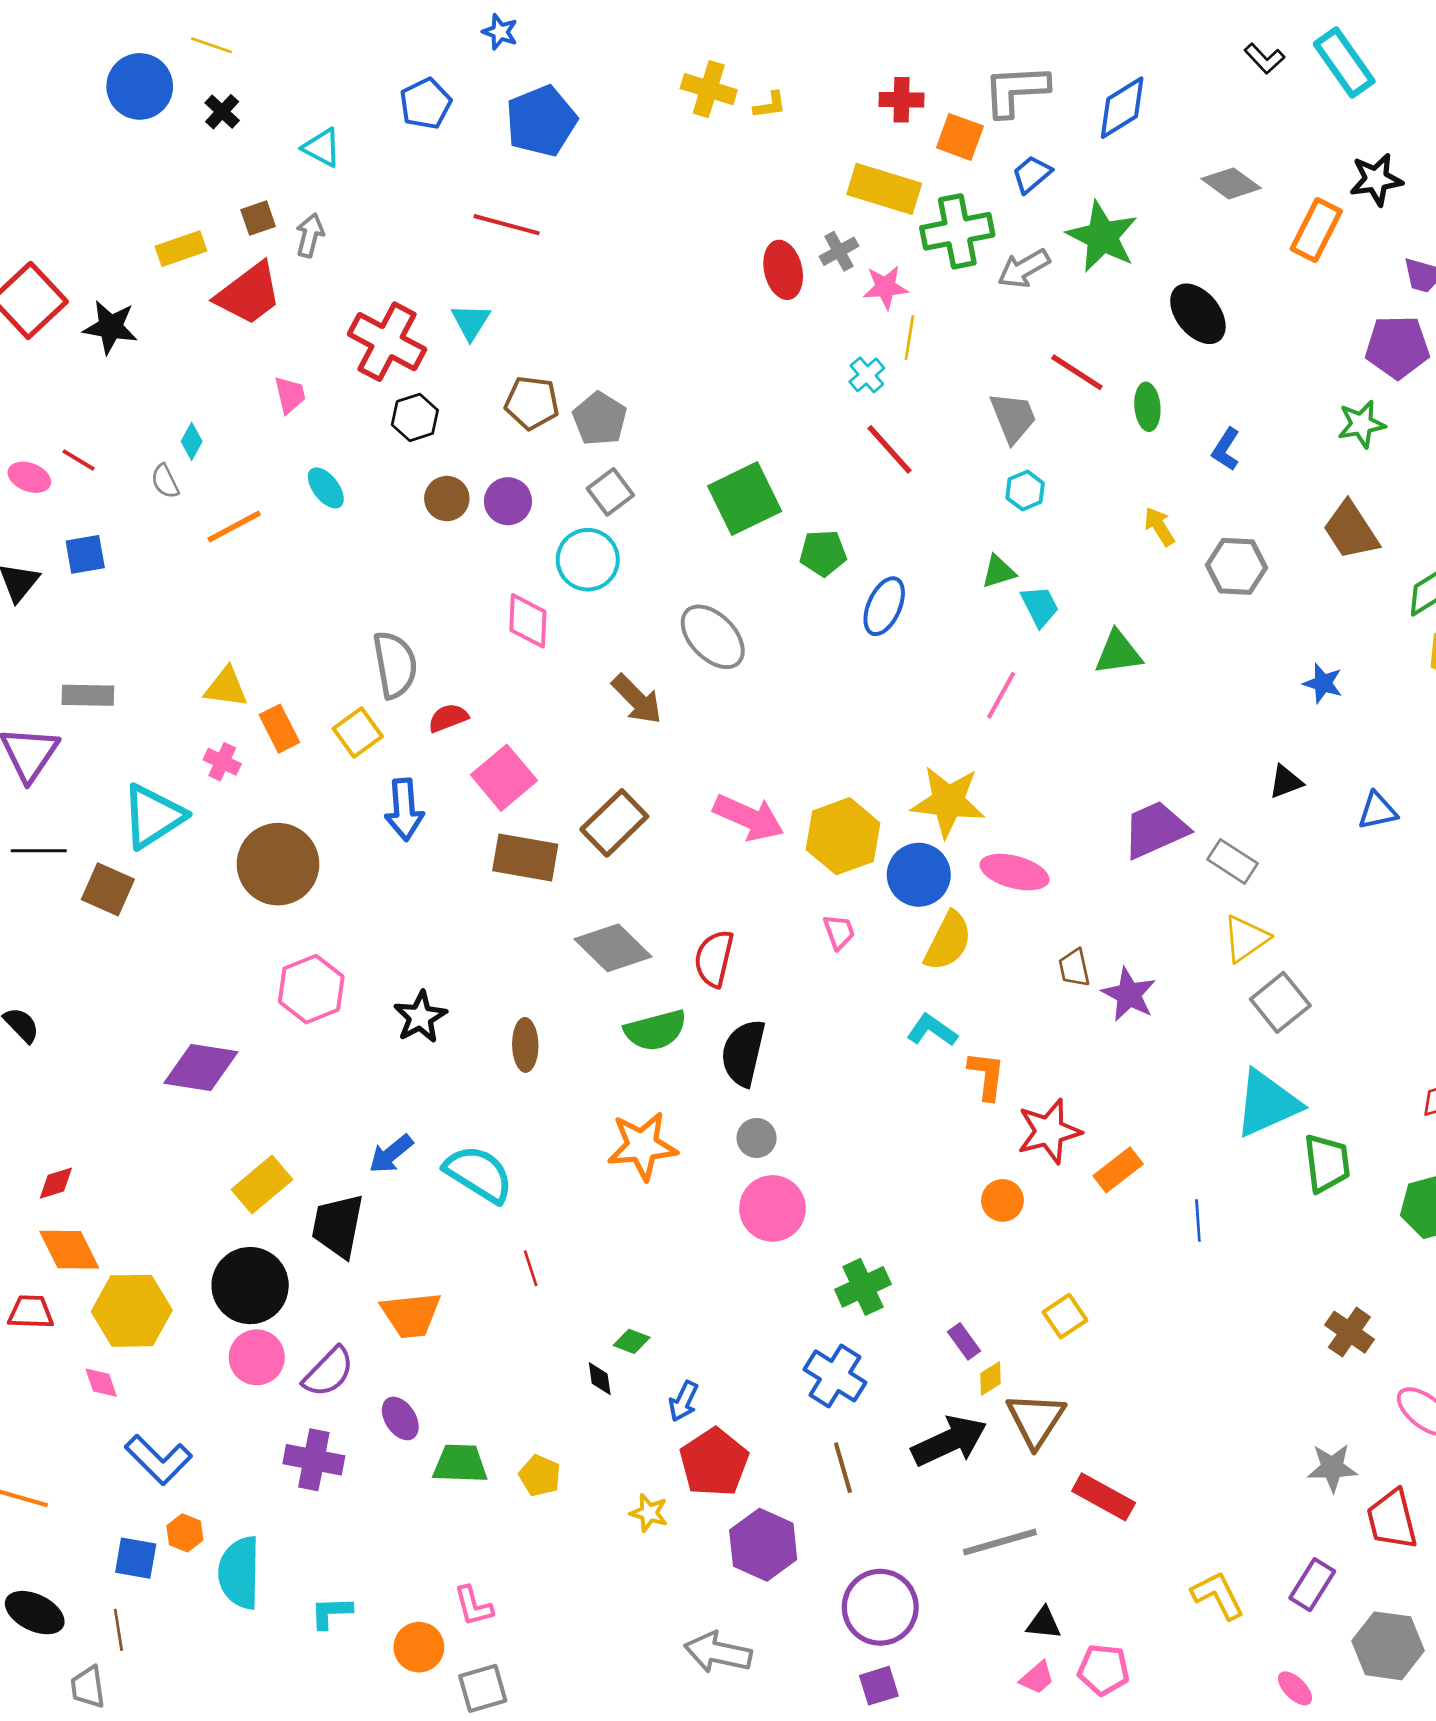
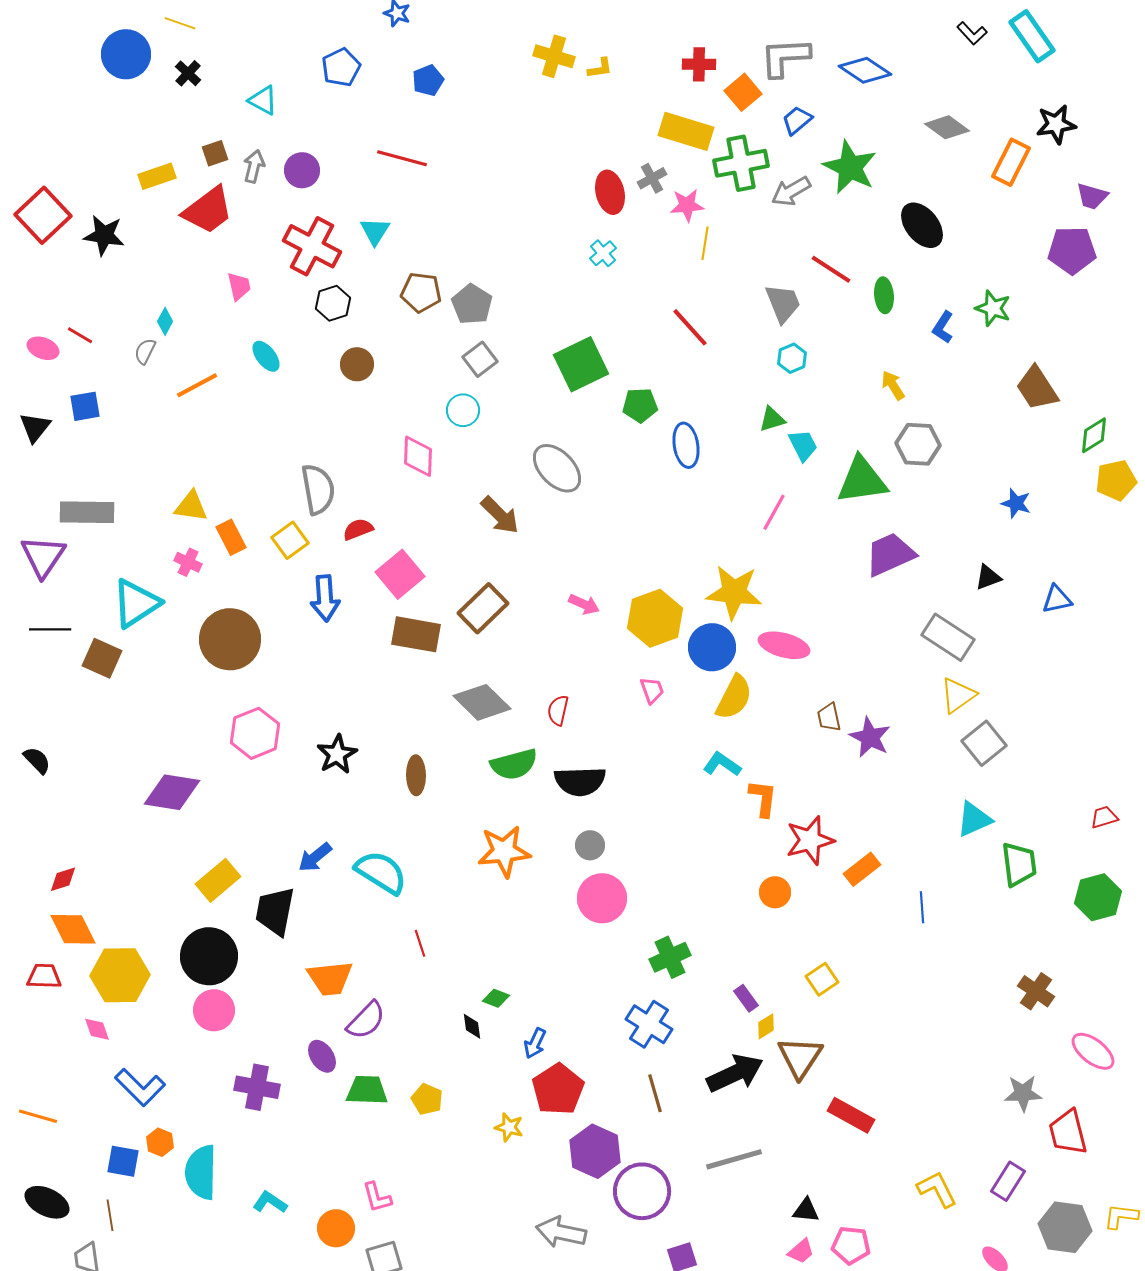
blue diamond: (1122, 108) -> (865, 70), turned 66
blue pentagon: (541, 121) -> (428, 80), size x0.6
orange square: (960, 137) -> (743, 92), turned 30
cyan cross: (867, 375) -> (603, 253), moved
green star: (1361, 424) -> (993, 308), moved, turned 30
gray semicircle: (165, 481) -> (145, 351), turned 52
purple circle: (508, 501) -> (302, 170), moved
cyan circle: (588, 560) -> (463, 410), size x0.7
gray hexagon: (1236, 566) -> (918, 444), moved
blue ellipse: (884, 606) -> (686, 445), turned -33
green triangle: (1118, 653) -> (862, 480), size x1.4
gray rectangle: (88, 695) -> (87, 512), size x1.4
pink arrow: (749, 818) -> (584, 604), size x0.6
purple trapezoid: (1155, 830) -> (890, 554), moved
gray rectangle: (1232, 861) -> (948, 637), size x1.4
red semicircle: (714, 959) -> (558, 710), size x0.7
black semicircle: (743, 1053) -> (580, 781), turned -105
cyan triangle: (1267, 1103) -> (974, 819), size x0.7
purple semicircle: (328, 1372) -> (366, 1020), moved
gray line: (1000, 1542) -> (734, 1159), moved
purple circle: (880, 1607) -> (642, 1191), moved
cyan L-shape: (331, 1613) -> (270, 1202), turned 36

